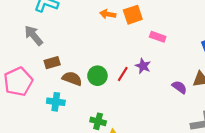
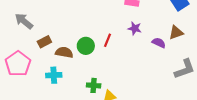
purple star: (143, 66) -> (135, 28), moved

